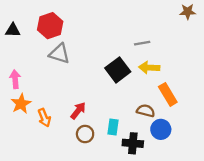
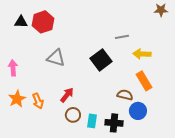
black triangle: (13, 30) -> (21, 22), moved
gray triangle: (59, 54) -> (56, 58), moved
yellow arrow: (149, 68) -> (142, 54), moved
orange star: (21, 104) -> (17, 99), moved
cyan rectangle: (113, 127) -> (92, 121), moved

